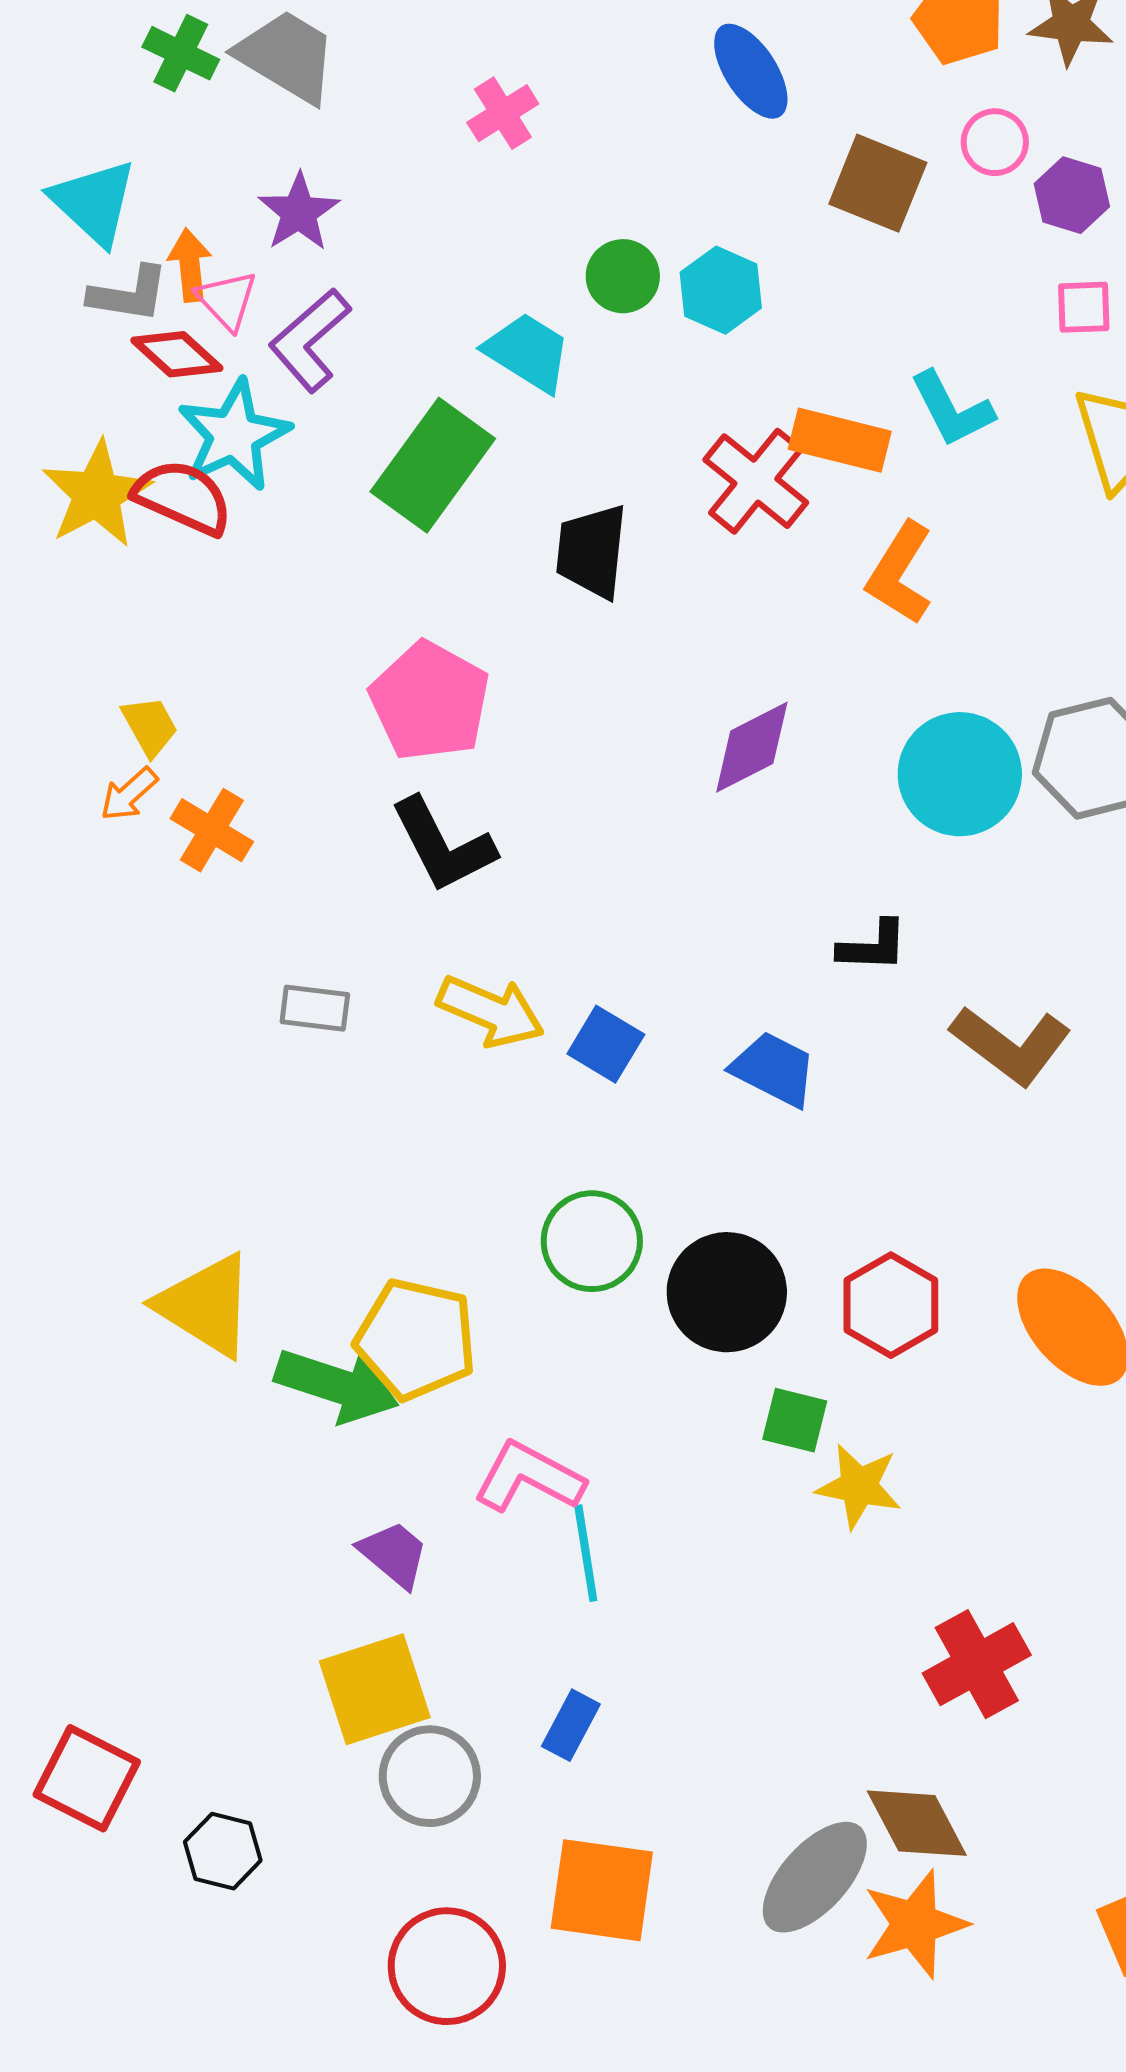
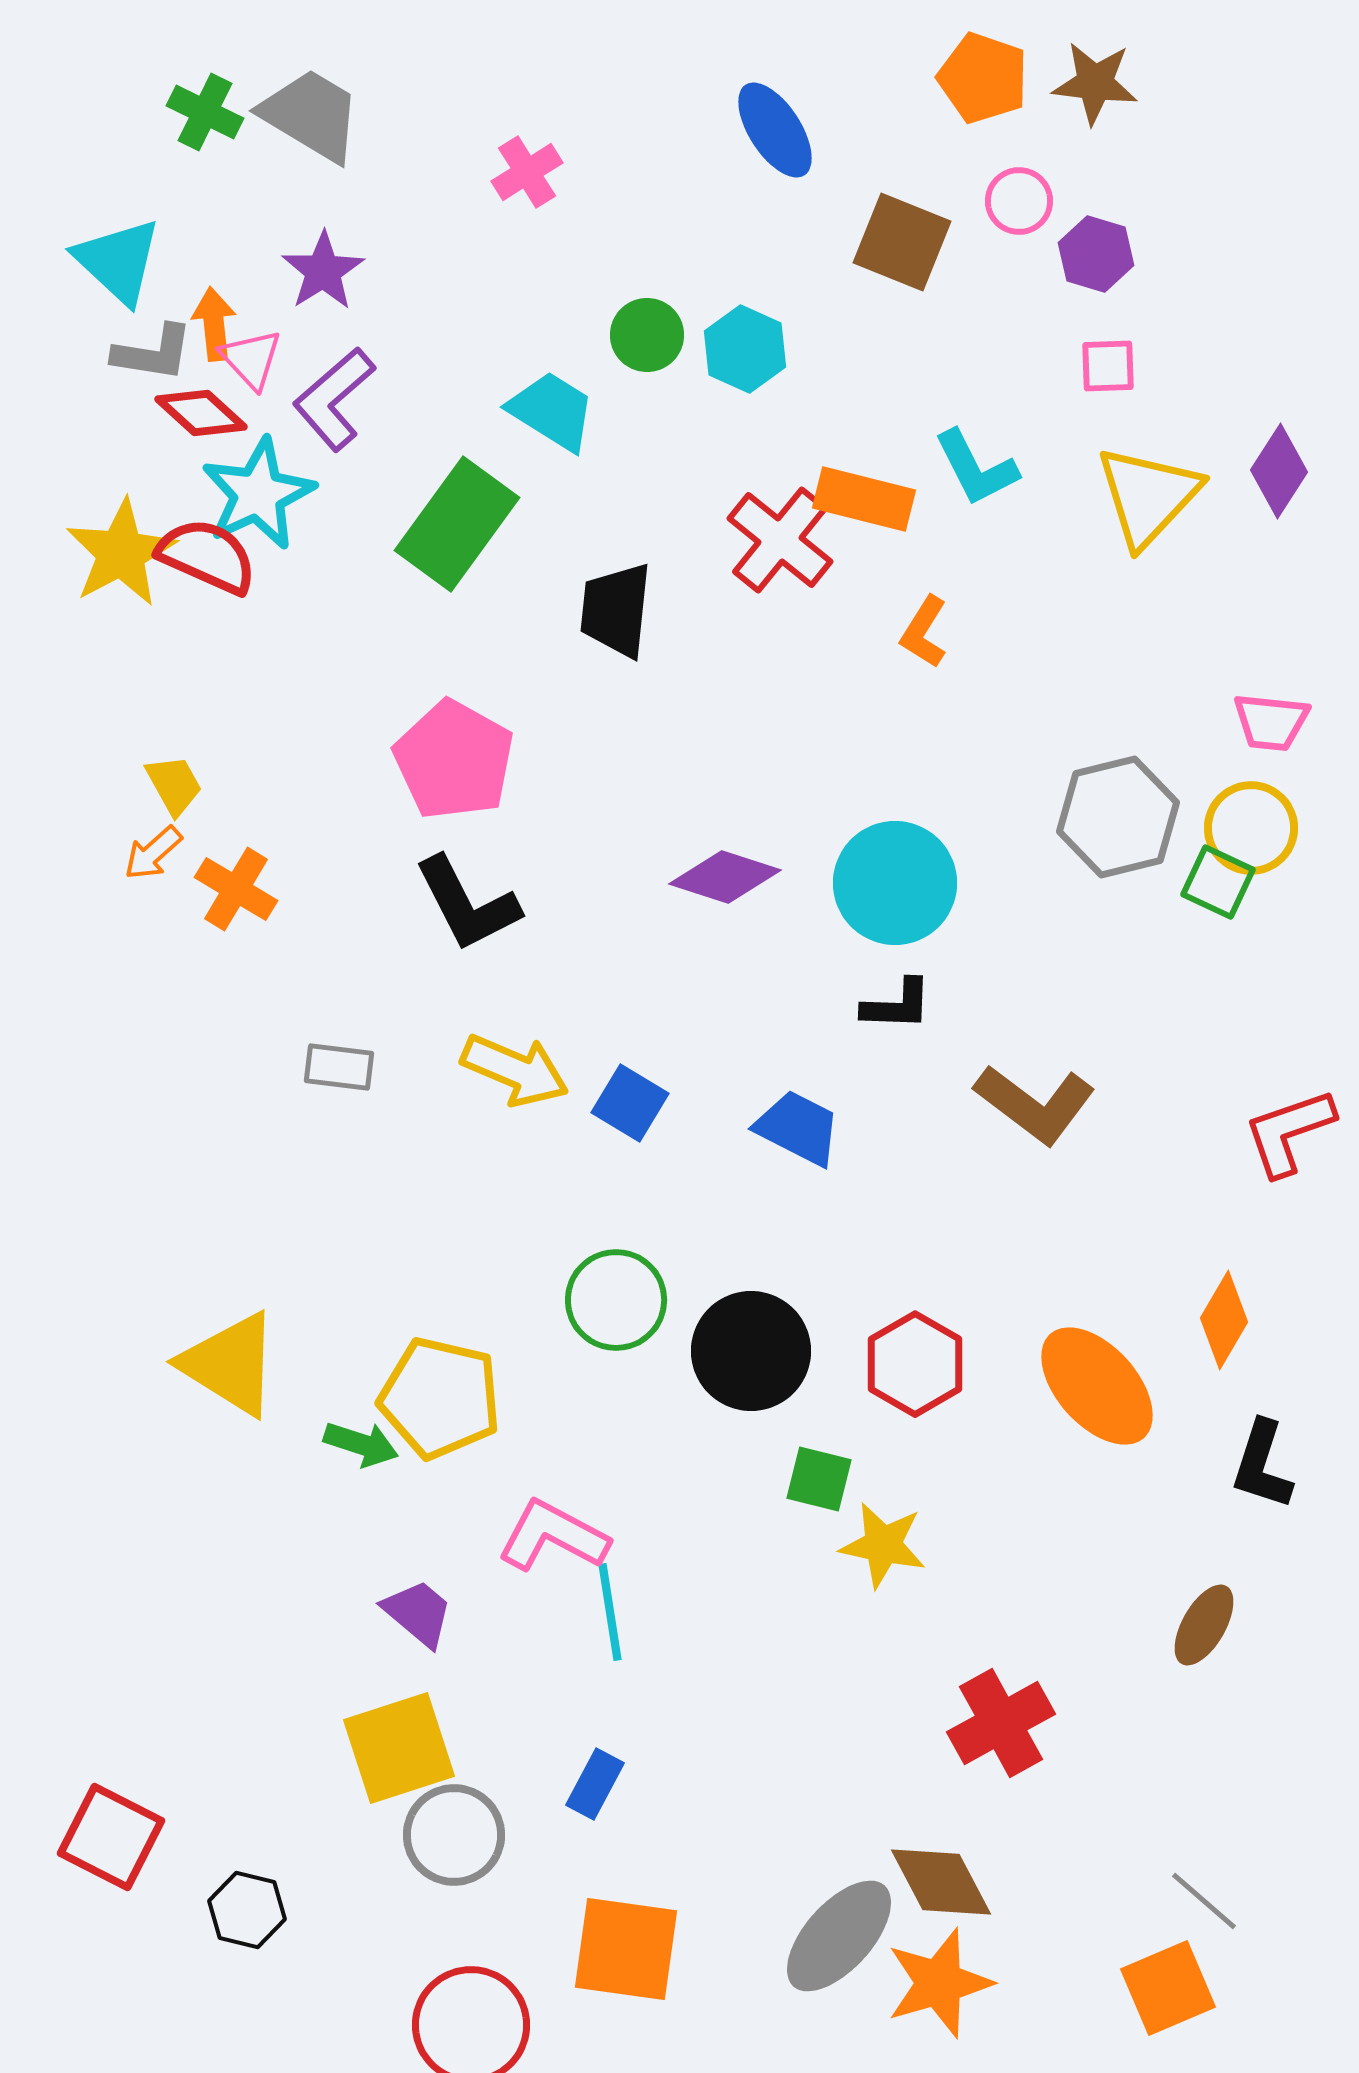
orange L-shape: (900, 573) -> (924, 632), size x0.7
purple diamond: (752, 747) -> (725, 877), moved, turned 45
cyan circle: (960, 774) -> (895, 883), moved
green arrow: (337, 1385) -> (361, 1444), size x0.6

